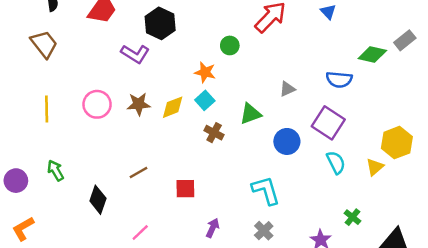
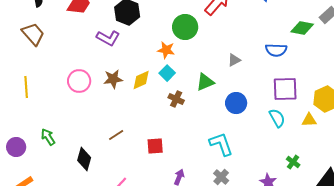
green circle: (230, 45) -> (185, 27), size x1.6
yellow line: (47, 109) -> (26, 87), moved
purple square: (328, 123) -> (285, 89), moved, turned -32
yellow triangle: (375, 167) -> (309, 120), turned 42

